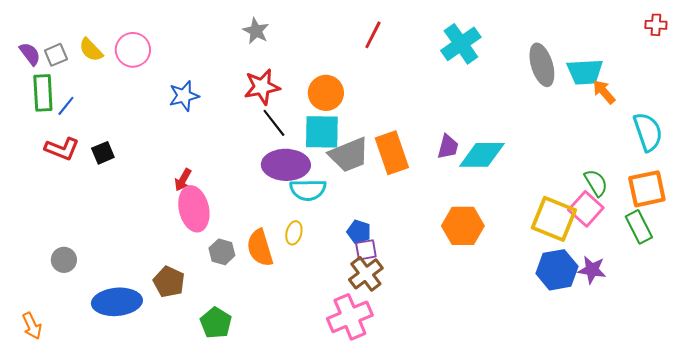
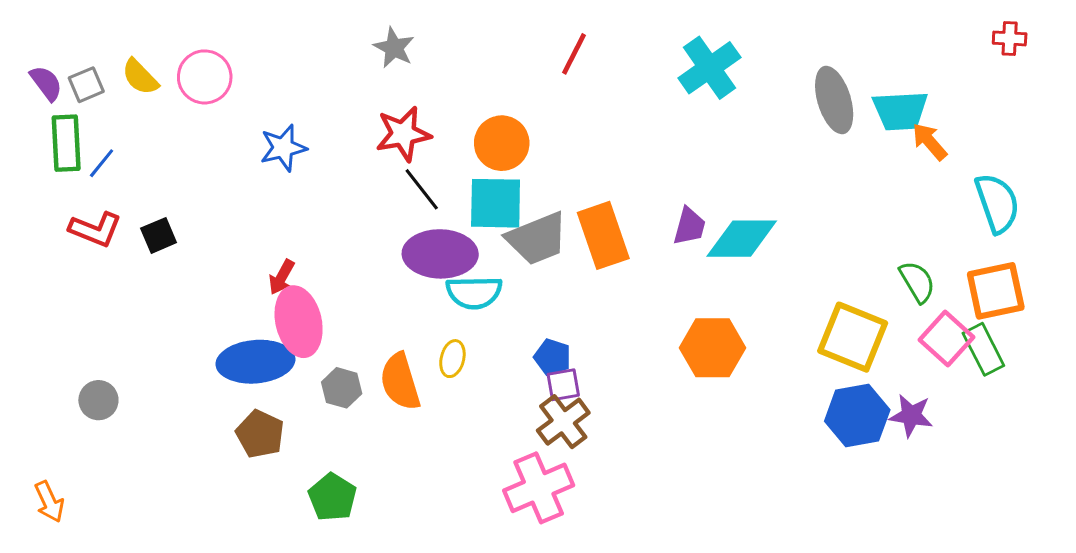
pink square: (586, 209) -> (946, 339), moved
blue ellipse: (117, 302) -> (255, 362), moved

